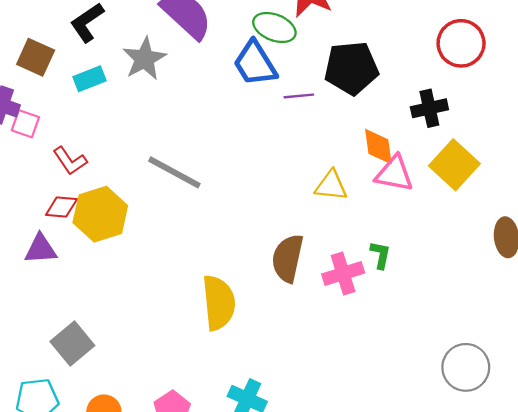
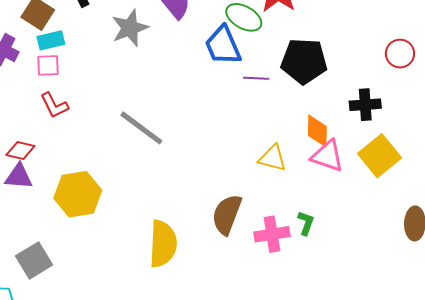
red circle: (461, 43) -> (400, 54), size x0.7
cyan rectangle: (90, 79) -> (51, 40), moved
pink square: (25, 124) -> (48, 65), moved, turned -30
red diamond: (61, 207) -> (20, 151), moved
yellow hexagon: (100, 214) -> (78, 194), moved

